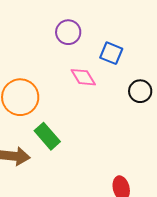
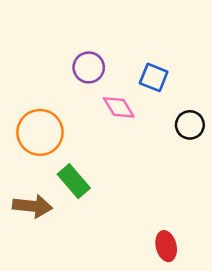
purple circle: (68, 32) -> (89, 67), moved

